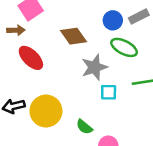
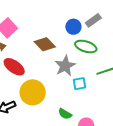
yellow circle: (46, 111) -> (33, 92), moved

